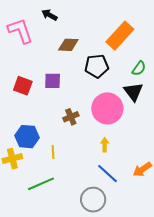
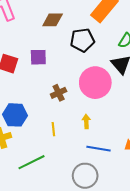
yellow arrow: (105, 145) -> (86, 121), moved
yellow line: (53, 152) -> (53, 129), moved
blue line: (107, 174) -> (98, 149), turned -30

